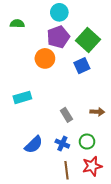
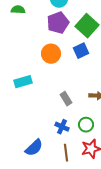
orange circle: (45, 58) -> (51, 54), moved
blue semicircle: (34, 145) -> (34, 148), moved

